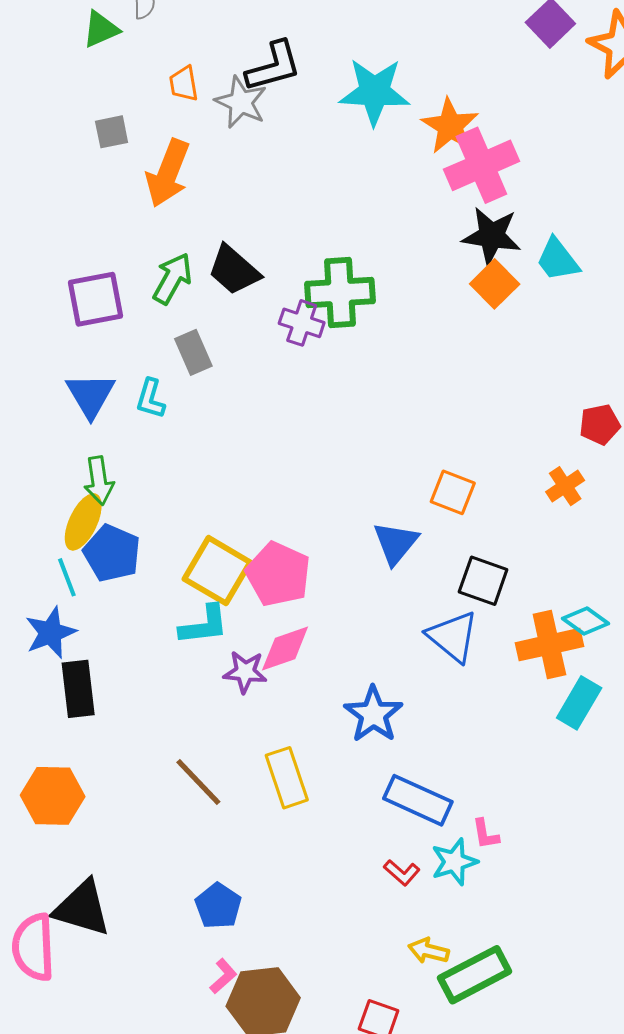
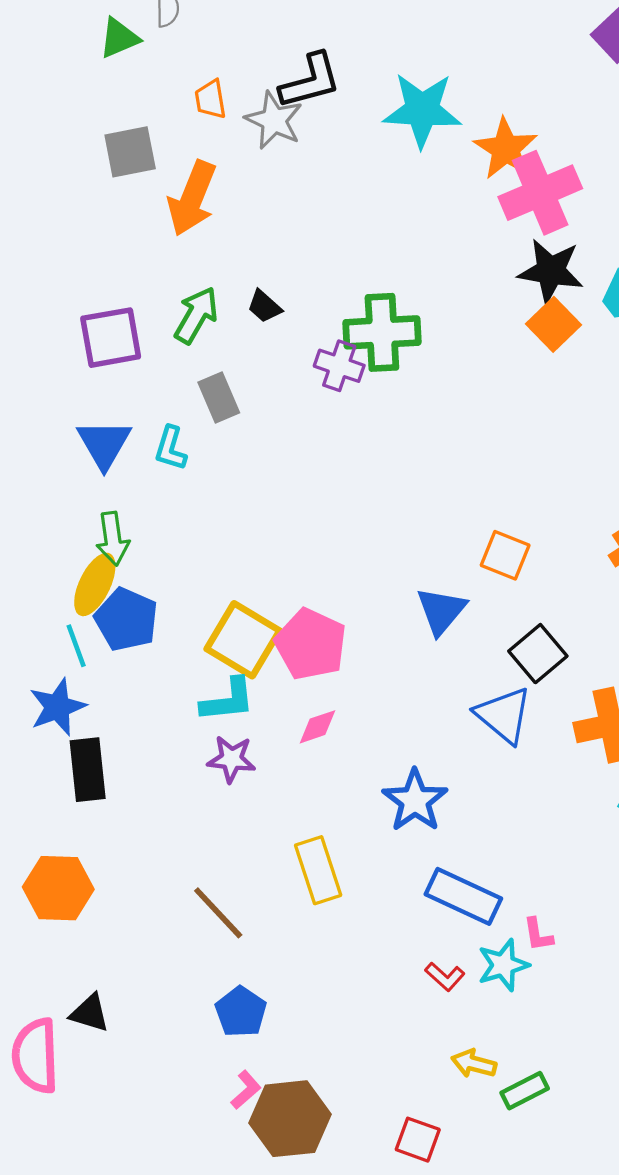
gray square: (112, 132) -> (130, 152), size x1.4
black trapezoid: (234, 270) -> (264, 306), size x0.6
black square: (483, 581) -> (538, 654), turned 30
pink diamond: (285, 648) -> (318, 727), size x0.7
purple star: (245, 672) -> (231, 759), moved
brown line: (198, 782) -> (218, 913), moved
black triangle: (82, 908) -> (90, 1013), size x0.6
green rectangle: (475, 975) -> (525, 1091), size x0.6

